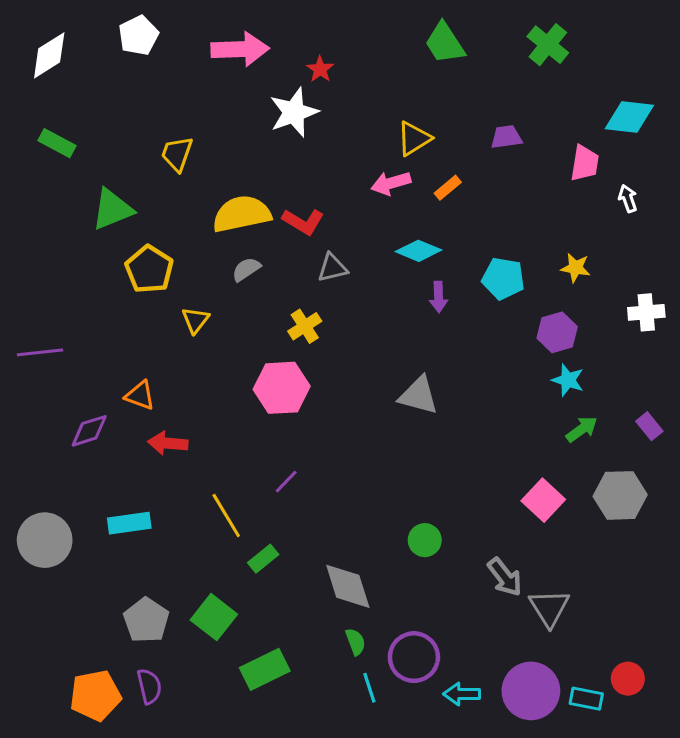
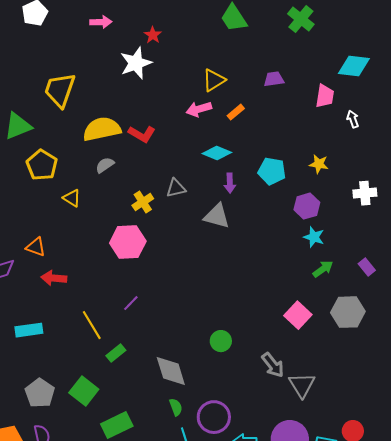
pink arrow: (240, 49) -> (101, 22), size x0.6
yellow trapezoid: (177, 154) -> (60, 90), size x1.5
gray triangle: (332, 268) -> (176, 188), moved
yellow triangle: (195, 320) -> (72, 198), turned -36
gray triangle: (419, 395) -> (217, 216), moved

